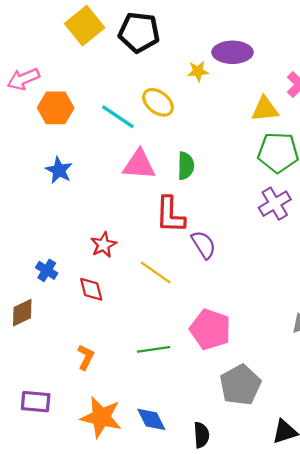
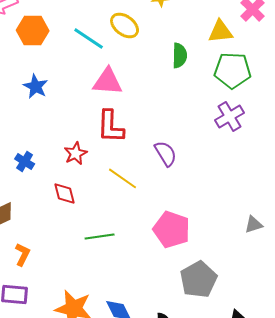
green semicircle: (186, 166) -> (180, 55), moved
red L-shape: (170, 215) -> (111, 126), moved
blue cross: (47, 270) -> (25, 161), moved
green line: (154, 349) -> (100, 236), moved
orange L-shape: (86, 357) -> (23, 254), moved

